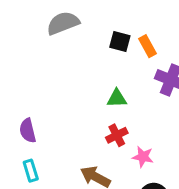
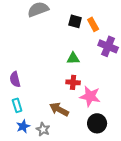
red cross: (117, 135) -> (73, 82), turned 32
pink star: (143, 157) -> (90, 96), size x1.5

